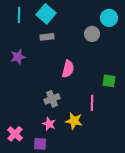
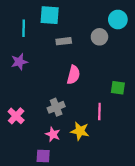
cyan square: (46, 14) -> (50, 15), turned -36
cyan line: (19, 15) -> (24, 28), moved
gray rectangle: (47, 37) -> (64, 41), moved
pink cross: (15, 134) -> (16, 116), moved

